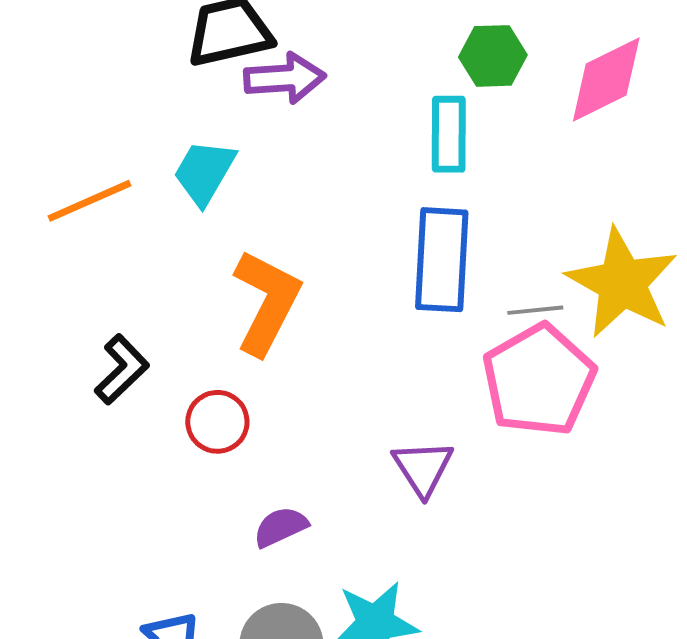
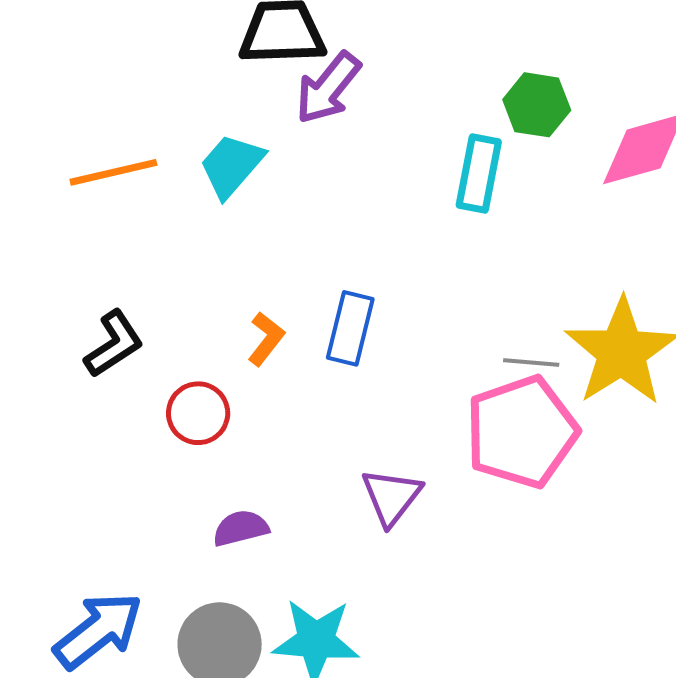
purple arrow: (285, 78) -> (328, 88), turned 122
blue rectangle: (442, 260) -> (350, 328), moved, size x0.7
orange L-shape: (267, 302) -> (266, 339), moved, size x0.5

